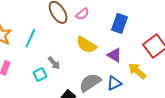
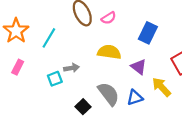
yellow semicircle: (86, 45) -> (109, 52), turned 150
gray arrow: (54, 63) -> (72, 68), turned -64
gray semicircle: (90, 83) -> (109, 94), turned 80

